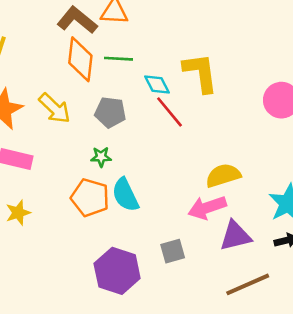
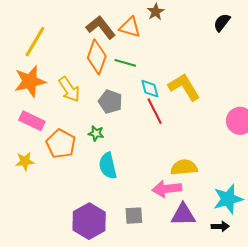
yellow L-shape: (200, 73) -> (184, 87), turned -36
orange pentagon: (90, 198) -> (61, 144), moved

